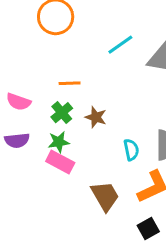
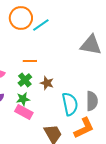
cyan line: (120, 45) -> (41, 25), moved
cyan semicircle: (131, 150) -> (70, 104), size x1.6

